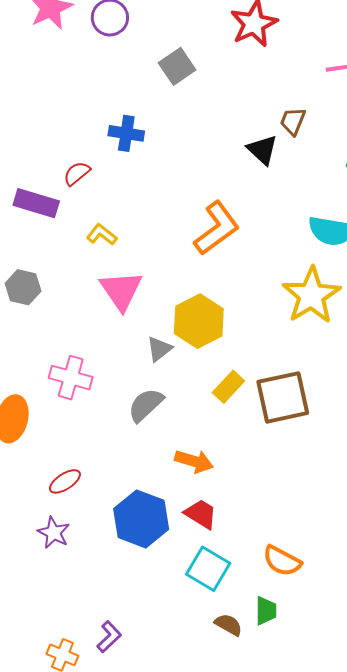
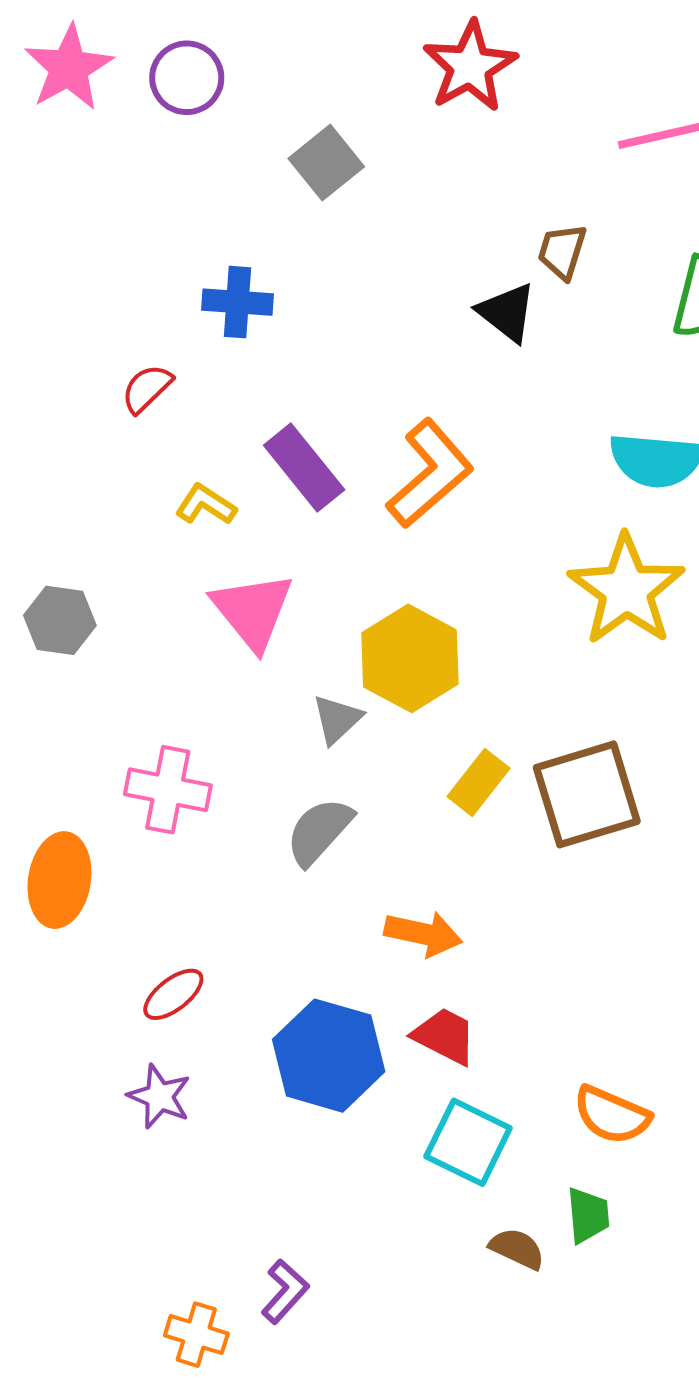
purple rectangle: (36, 203) -> (304, 467), moved, turned 39

